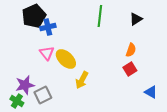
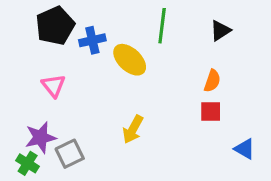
blue cross: (48, 27) -> (92, 40), moved
pink triangle: (47, 53) -> (53, 86), moved
yellow ellipse: (66, 59) -> (130, 60), moved
red square: (130, 69) -> (211, 112), turned 32

